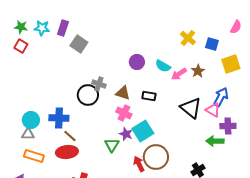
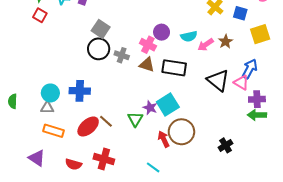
gray square: (79, 44) -> (101, 29), moved
cyan semicircle: (163, 66) -> (189, 36), turned -42
black circle: (88, 95) -> (99, 49), moved
black rectangle: (149, 96) -> (174, 68), size x1.6
pink cross: (124, 113) -> (148, 45), moved
brown line: (70, 136) -> (106, 121), moved
green arrow: (215, 141) -> (257, 115), moved
red ellipse: (67, 152) -> (88, 127), turned -35

